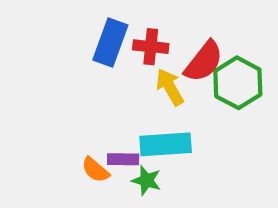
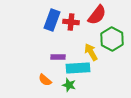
red semicircle: (204, 62) -> (97, 15), moved
yellow arrow: (170, 87) -> (91, 52), moved
purple rectangle: (123, 159) -> (58, 57), moved

